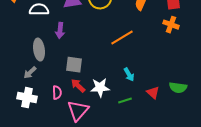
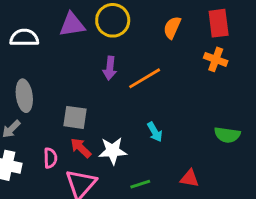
purple arrow: (60, 31) -> (110, 68), moved
green semicircle: (178, 88) -> (227, 135), moved
red triangle: (153, 93) -> (190, 178), moved, turned -32
green line: (125, 101) -> (140, 184), moved

